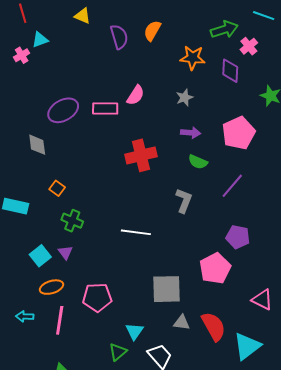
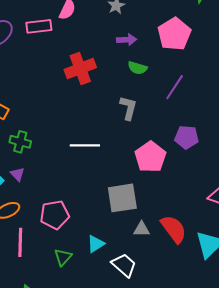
pink pentagon: (215, 268) -> (150, 157), moved
cyan triangle: (134, 331) -> (96, 244), turned 30
green triangle: (118, 352) -> (63, 257), moved

